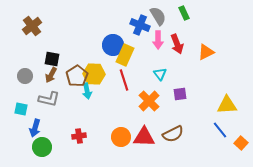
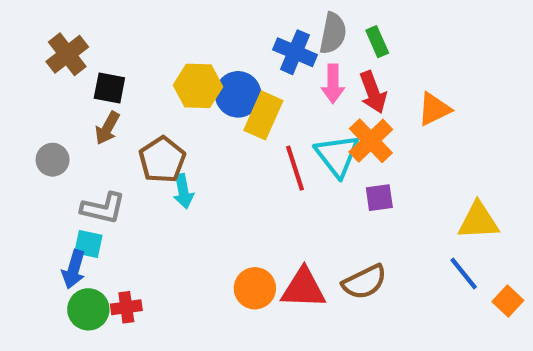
green rectangle: (184, 13) -> (377, 42), moved
gray semicircle: (158, 16) -> (333, 33), turned 42
black square: (52, 59) -> (109, 88), moved
yellow hexagon: (94, 74) -> (198, 86), moved
cyan triangle: (160, 74) -> (337, 155), size x1.6
brown arrow: (51, 75) -> (107, 128), moved
red line: (124, 80) -> (295, 168), moved
orange cross: (149, 101) -> (371, 141), moved
cyan square: (21, 109) -> (88, 244), moved
red cross: (79, 136) -> (126, 307), moved

